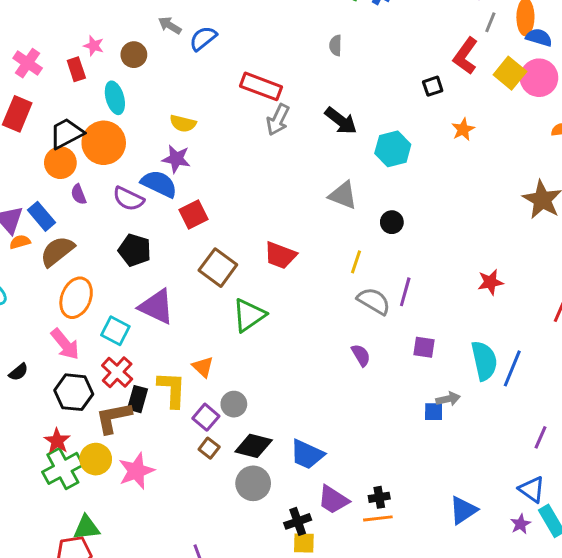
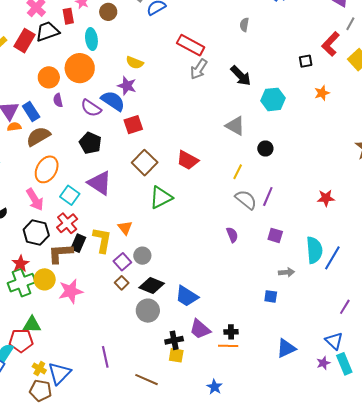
black trapezoid: (66, 133) -> (47, 31), moved
blue square: (434, 412) -> (271, 296), moved

